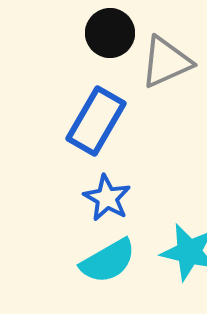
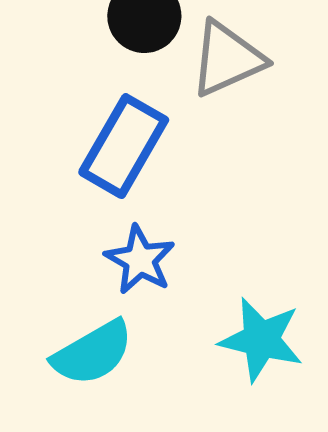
cyan semicircle: (108, 261) -> (93, 353), moved

